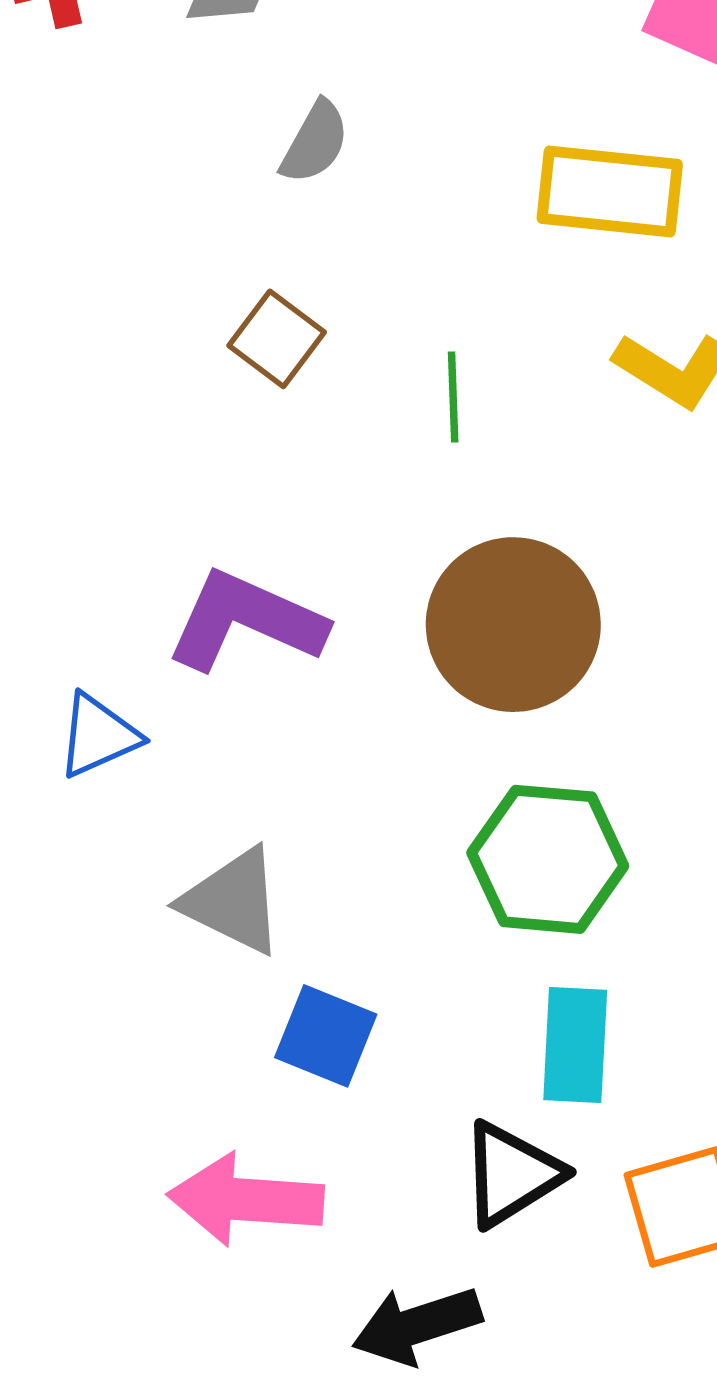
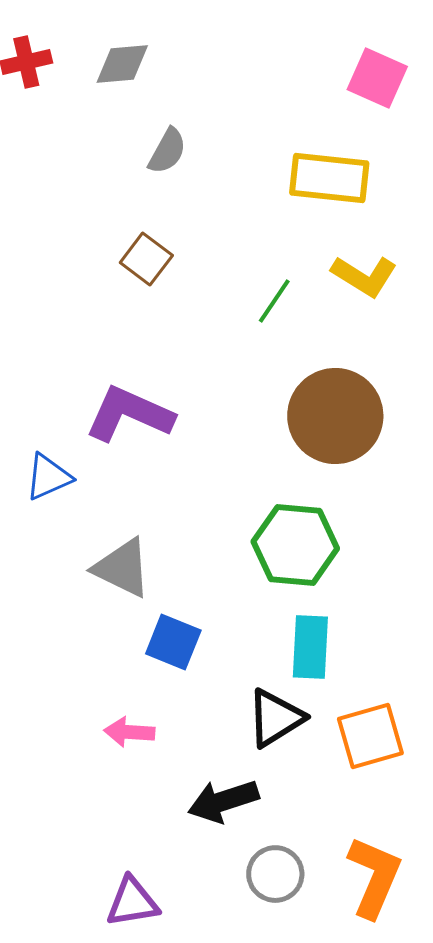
green line: (453, 397) -> (274, 301), moved, turned 36
brown circle: (513, 625) -> (335, 416), moved
pink arrow: (246, 1200) -> (129, 732), size x0.6

